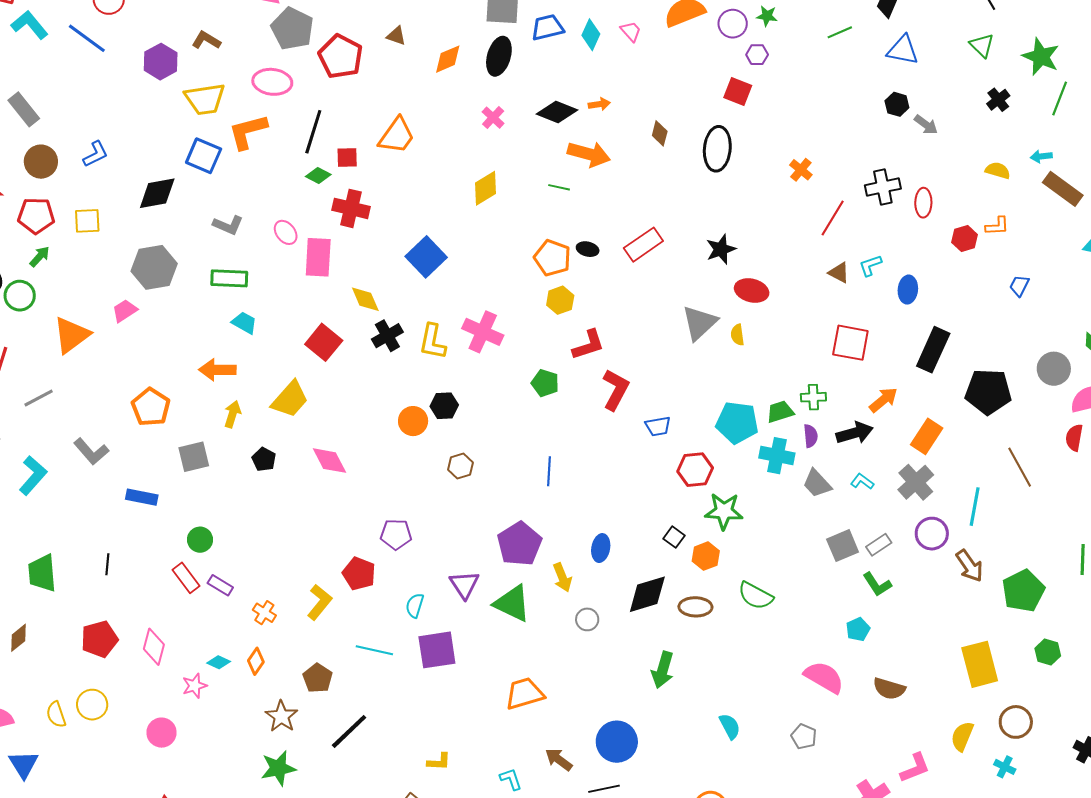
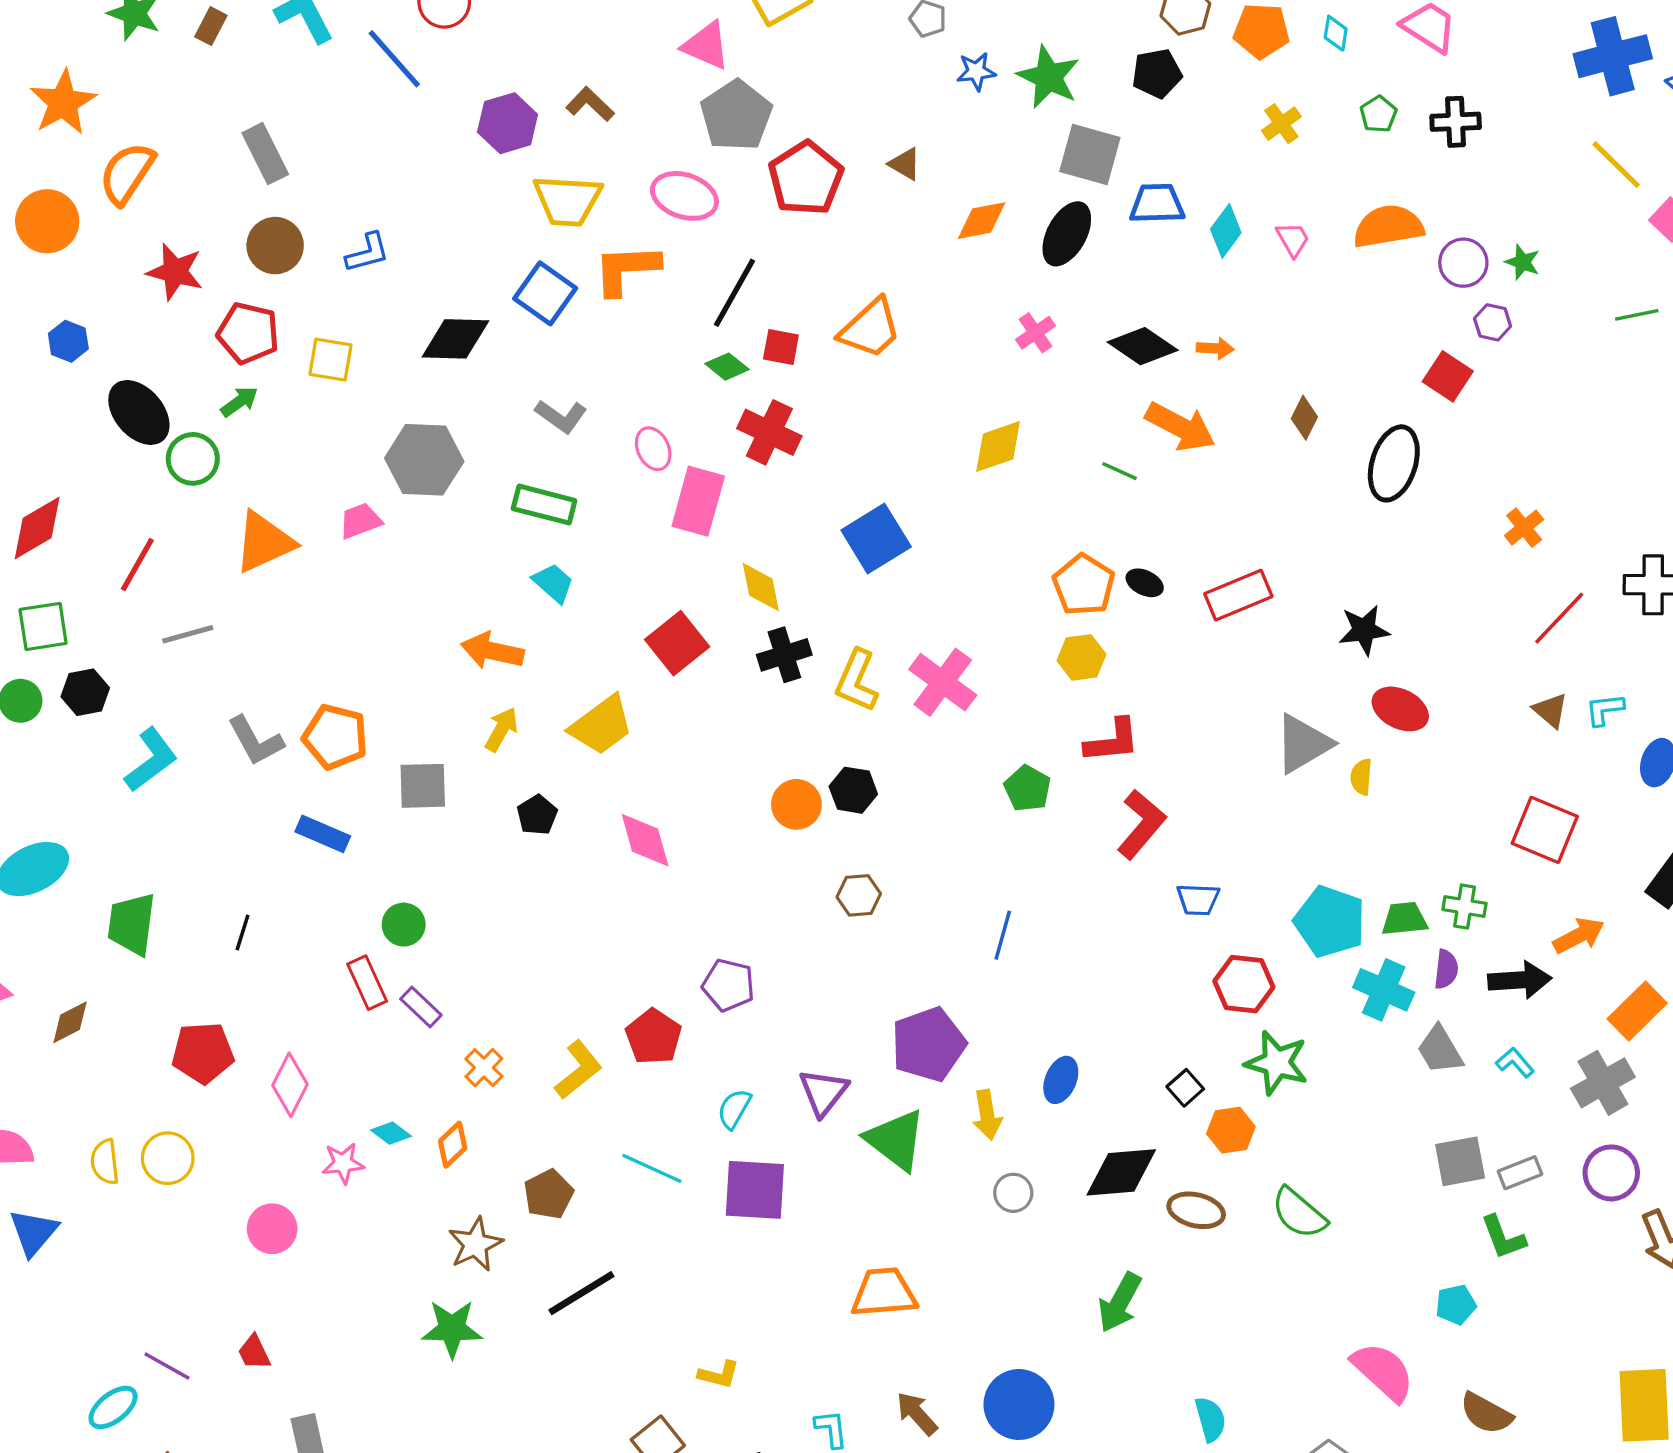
orange pentagon: (151, 407) -> (335, 737), moved, turned -30

